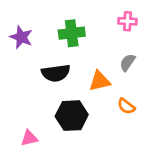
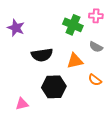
green cross: (72, 33) -> (73, 25), moved, turned 30
gray semicircle: (127, 62) -> (96, 47), turned -96

